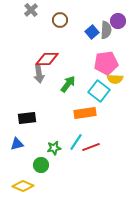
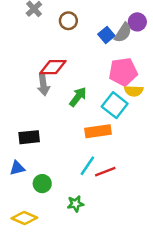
gray semicircle: (106, 30) -> (123, 33), turned 30
green star: (54, 148) -> (76, 204), moved
green circle: (41, 165) -> (42, 184), moved

